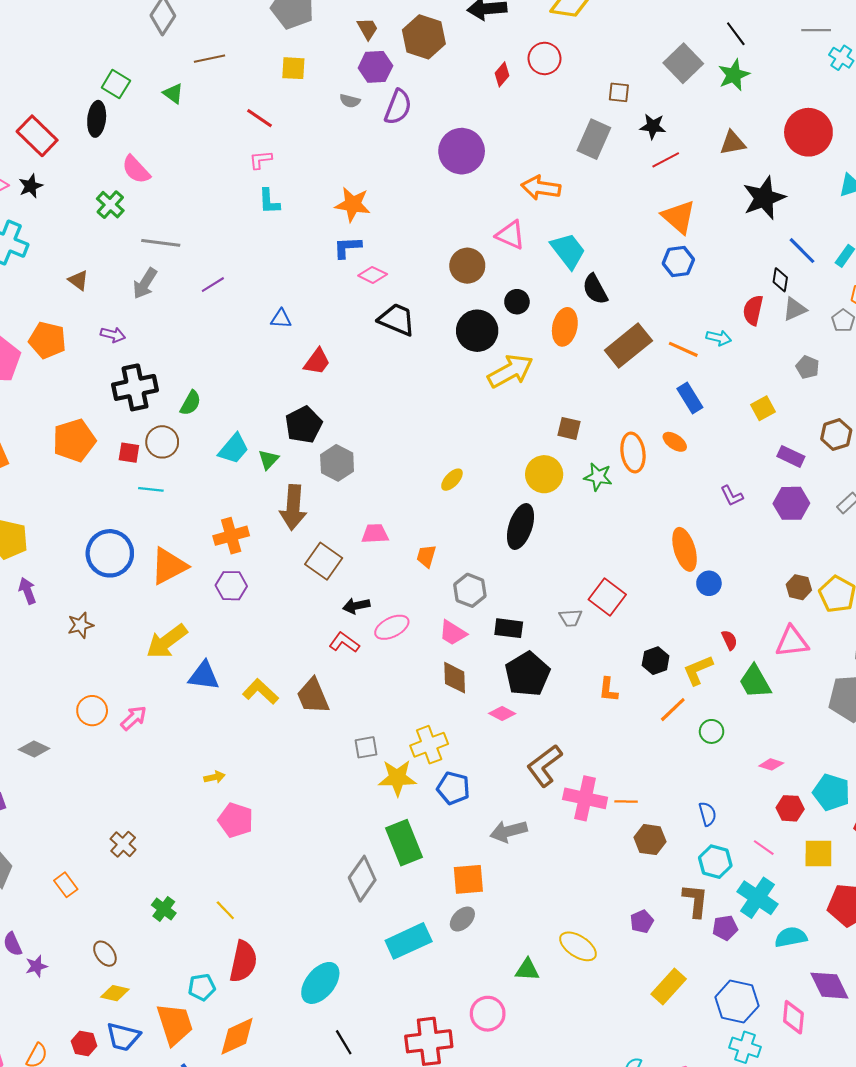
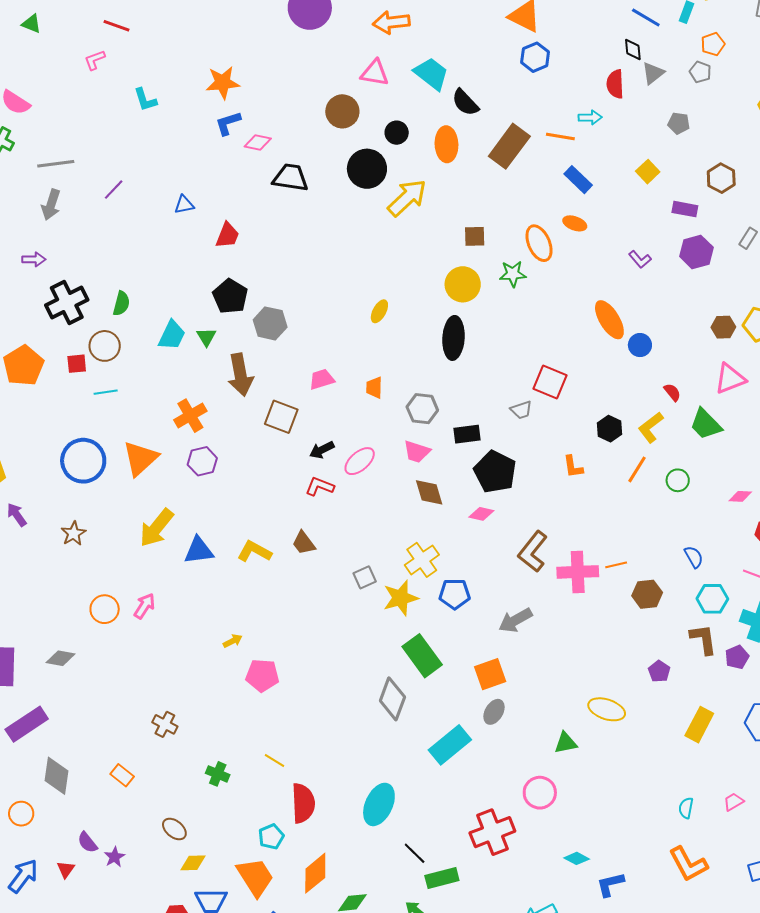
pink L-shape: (261, 160) -> (95, 60), moved
brown trapezoid: (313, 696) -> (304, 543), size x0.7

